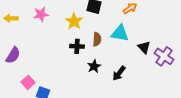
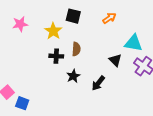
cyan triangle: (120, 33) -> (133, 43), moved
black triangle: (144, 47) -> (115, 60), moved

